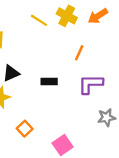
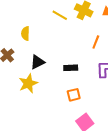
orange square: (25, 129) -> (74, 95), moved, turned 32

